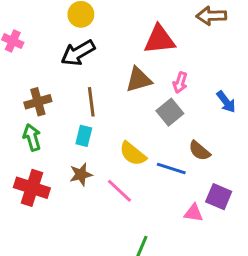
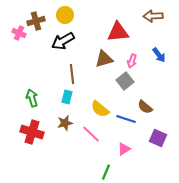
brown cross: (38, 102) -> (36, 21), moved
blue arrow: (226, 102) -> (159, 55), moved
pink triangle: (194, 213) -> (124, 149), moved, turned -40

